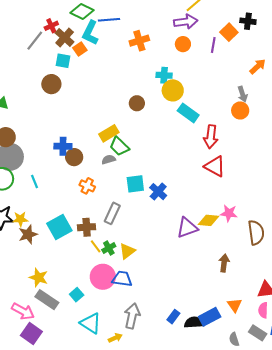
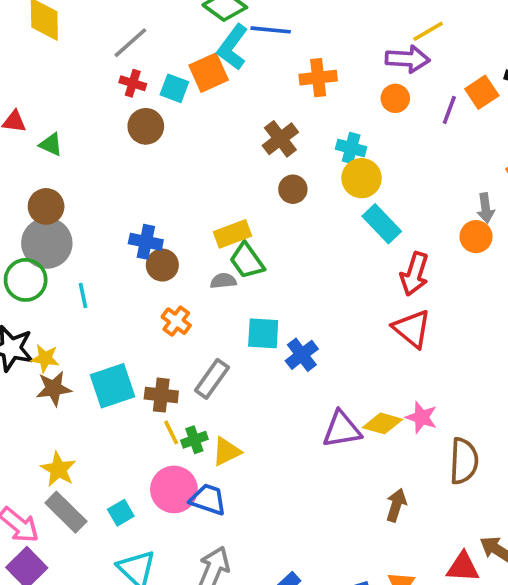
red cross: (51, 26) -> (133, 83), moved, turned 32
brown cross: (65, 37) -> (280, 139), moved
orange square: (80, 49) -> (209, 73), size x1.5

